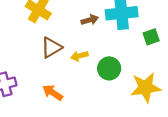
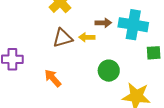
yellow arrow: (79, 56) -> (87, 37), moved

